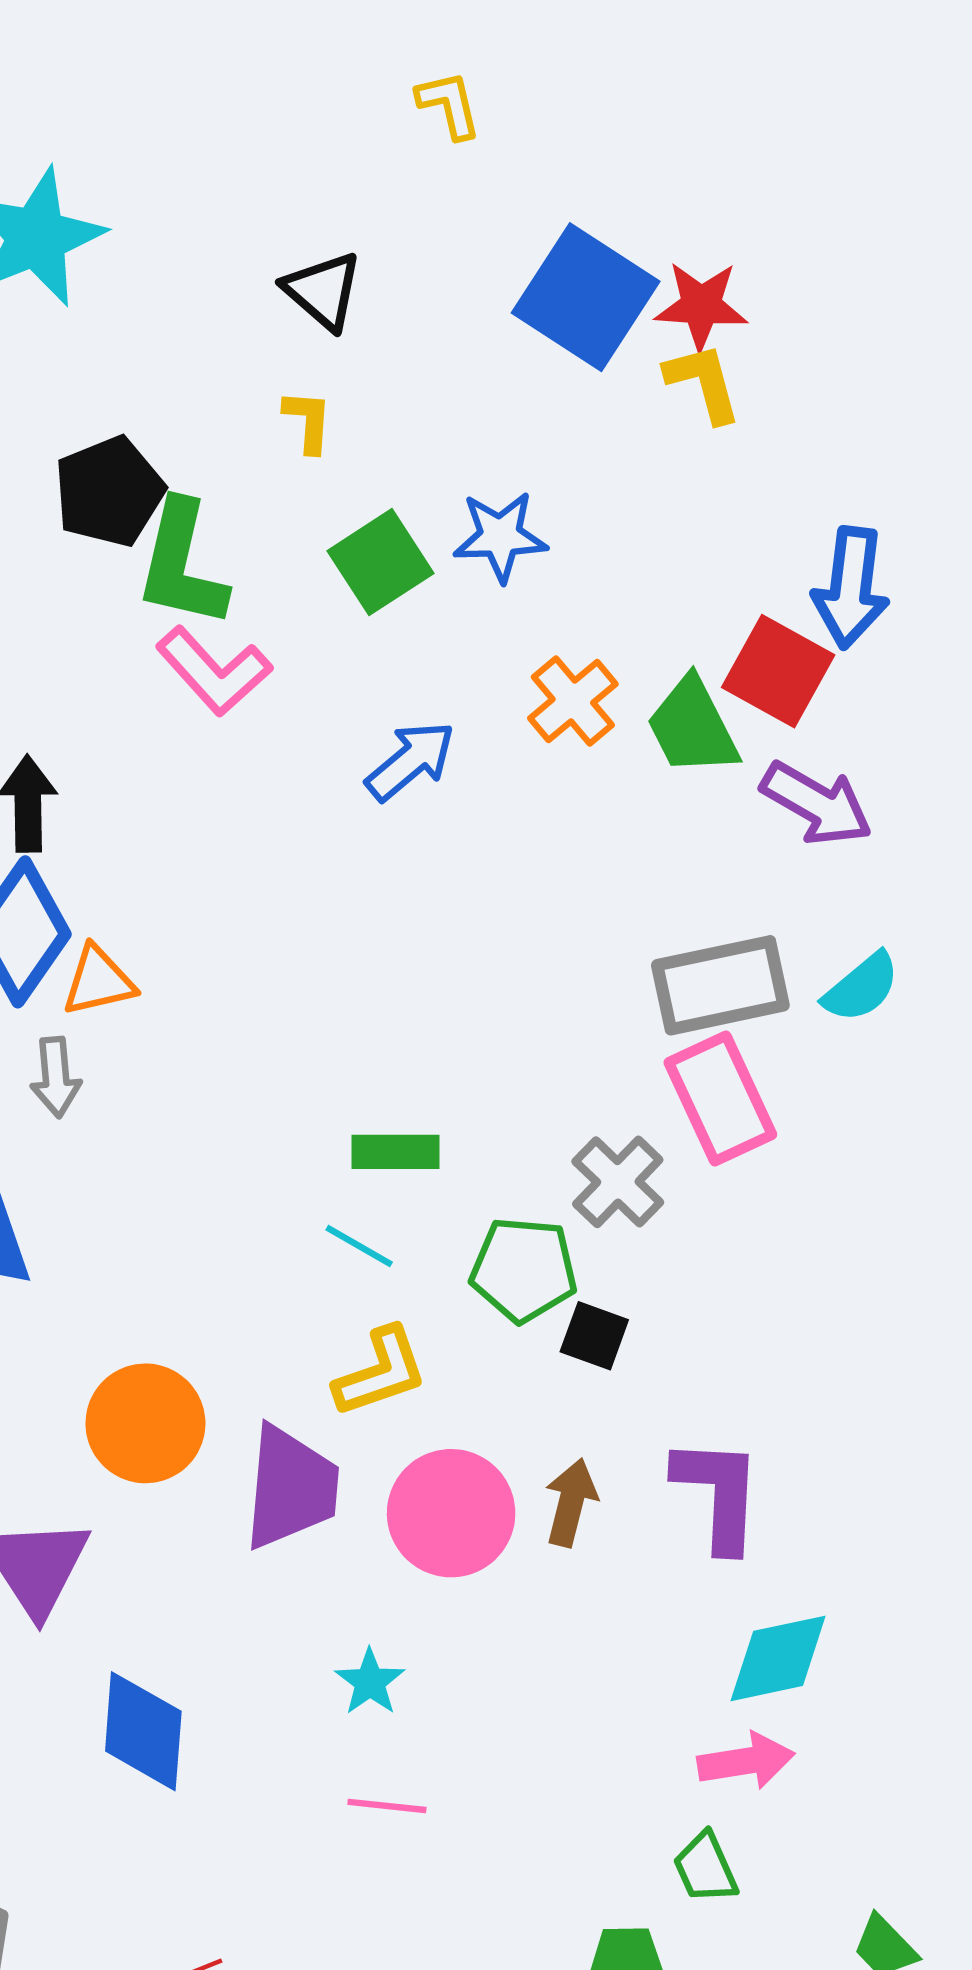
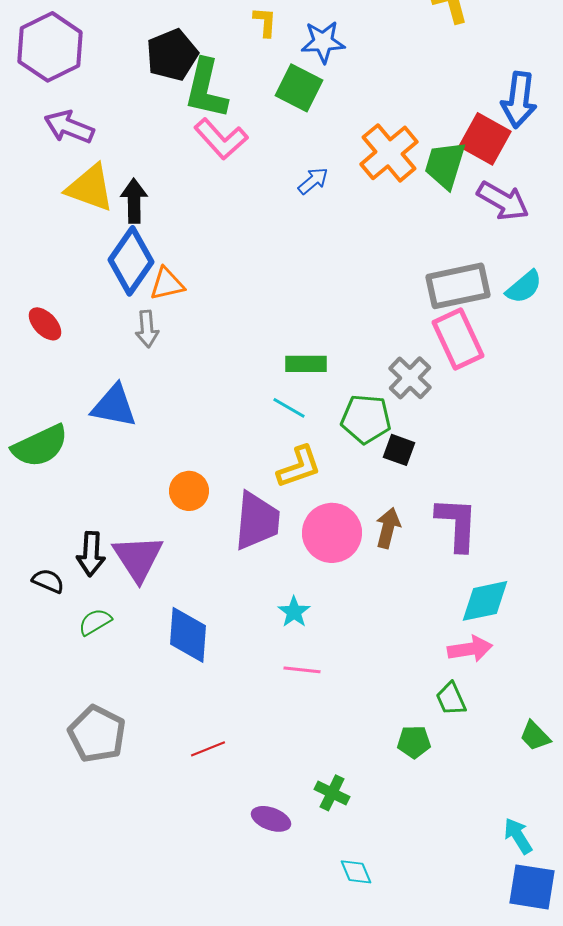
blue star: (500, 536) -> (323, 42), moved
green square: (381, 562) -> (299, 88), turned -30
orange cross: (573, 701) -> (389, 153), size x1.4
green trapezoid: (693, 727) -> (445, 165), turned 44
blue arrow: (410, 761) -> (313, 181), size x0.7
orange circle: (145, 1423) -> (189, 491), size x0.7

